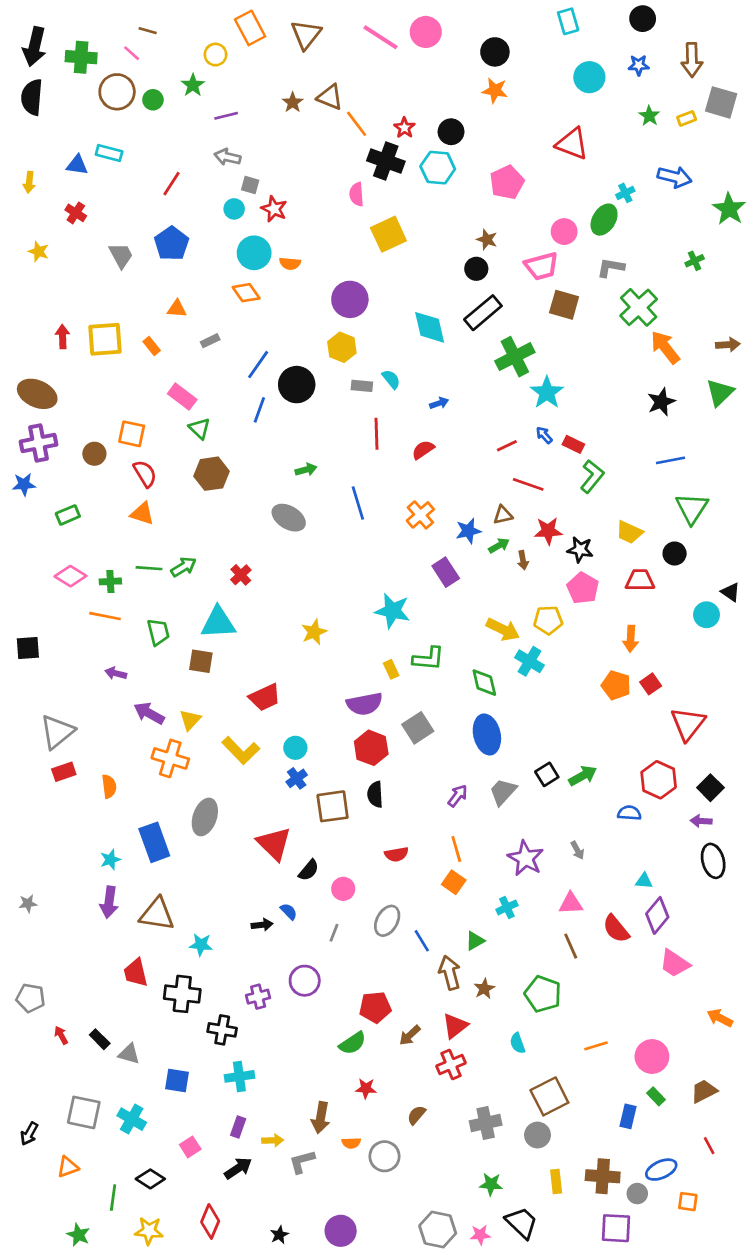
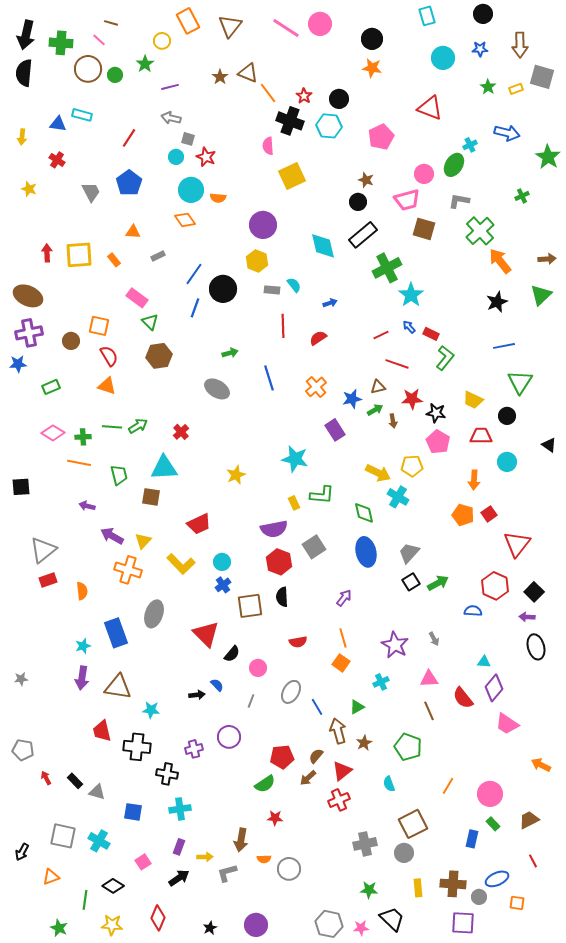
cyan circle: (706, 615) -> (507, 462), moved
gray trapezoid: (503, 792) -> (409, 553), moved
orange line: (596, 1046) -> (448, 786), turned -42
brown semicircle: (416, 1115) -> (316, 756), moved

